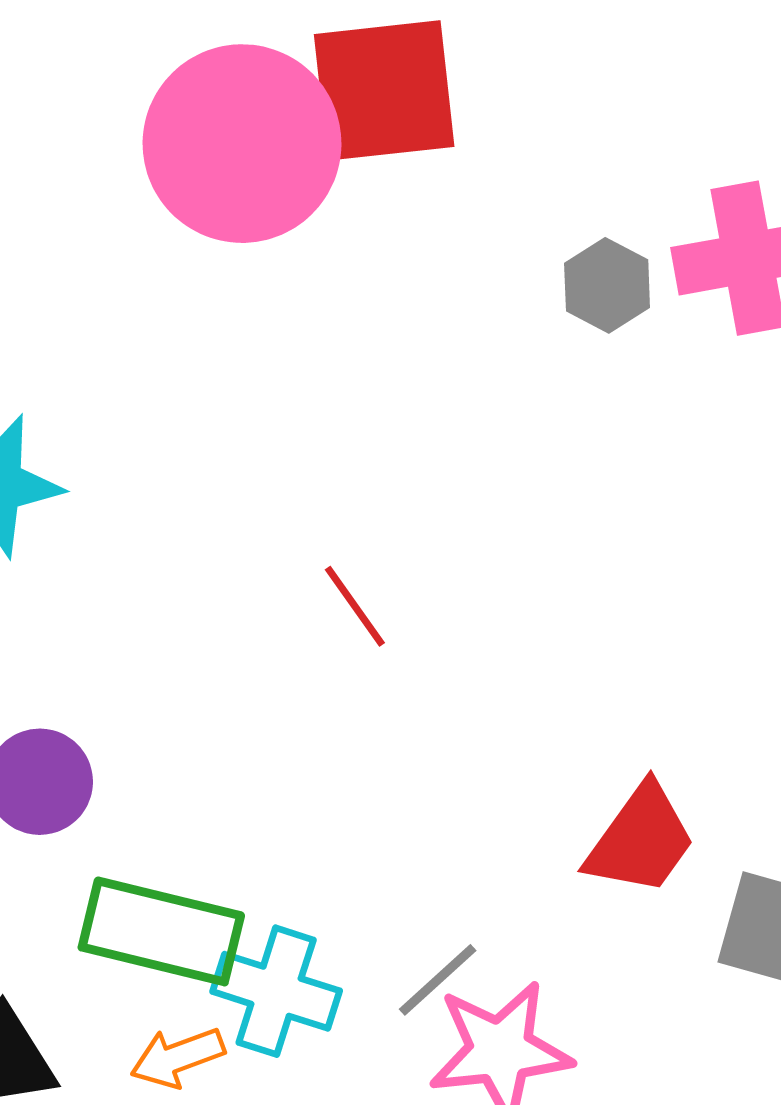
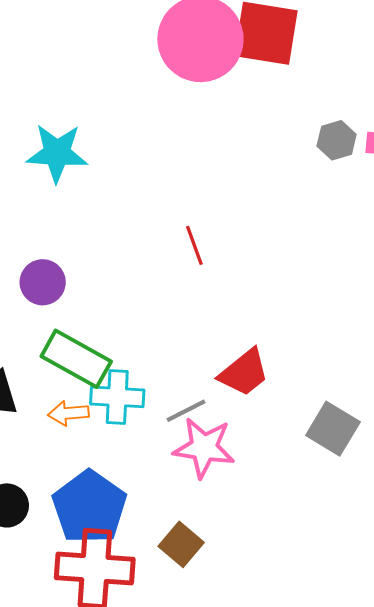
red trapezoid: (641, 840) -> (244, 373), moved
cyan cross: (276, 991) -> (117, 397), turned -30

